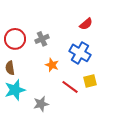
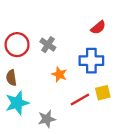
gray cross: (42, 39) -> (48, 45), turned -32
blue cross: (80, 53) -> (91, 61), turned -30
red line: (70, 87) -> (80, 100), turned -66

